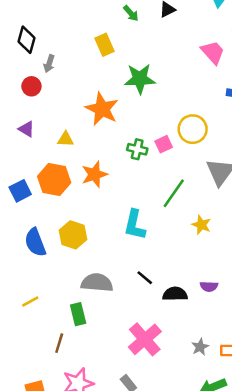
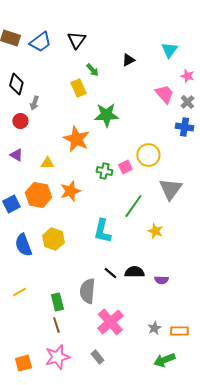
green arrow: (131, 13) -> (92, 70), moved
gray semicircle: (97, 283) -> (87, 291), moved, turned -90
black semicircle: (175, 294) -> (134, 272), moved
brown line: (59, 343) -> (56, 325), moved, turned -35

